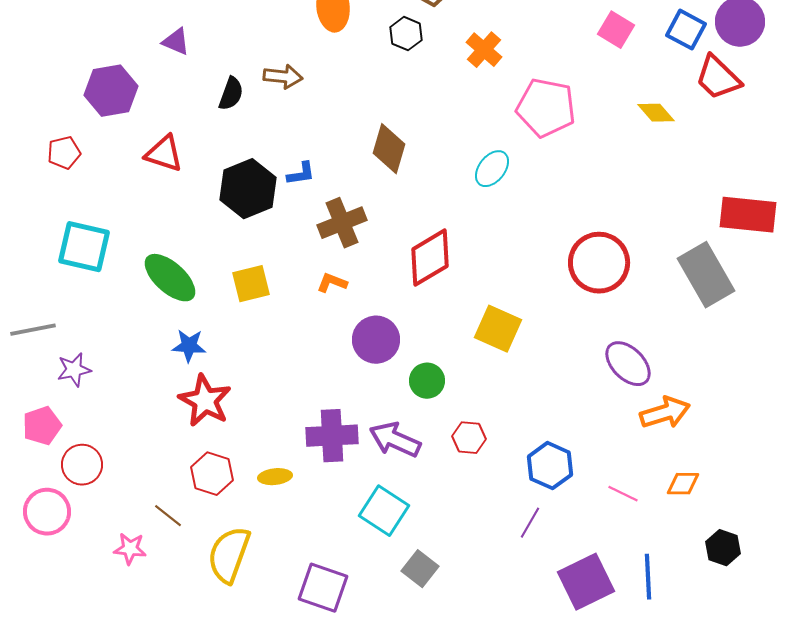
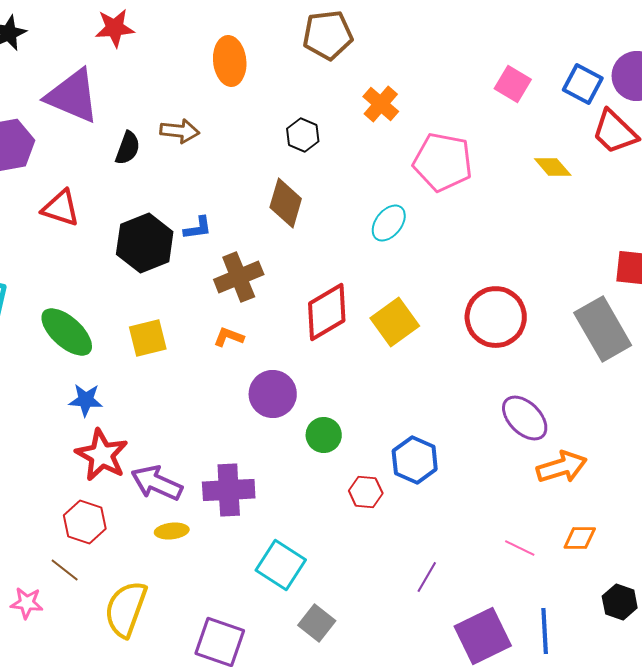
black hexagon: (406, 34) -> (303, 135), moved
purple triangle: (176, 42) -> (73, 96), size x2.0
yellow square: (498, 329) -> (395, 322), moved, turned 30
purple arrow: (395, 440) -> (157, 483), moved
blue hexagon: (550, 466) -> (415, 460), moved
red hexagon: (212, 474) -> (85, 522), moved

